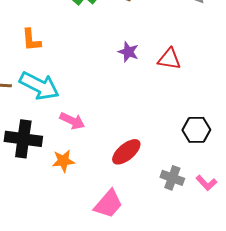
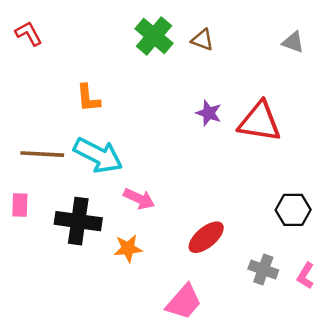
red triangle: (169, 59) -> (260, 122), size x1.5
pink L-shape: (206, 183) -> (306, 276), turned 75

